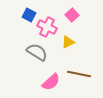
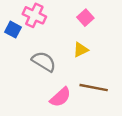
blue square: (29, 15) -> (13, 30), moved
pink cross: (47, 27) -> (34, 15), moved

